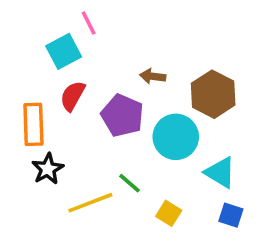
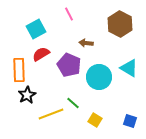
pink line: (89, 23) -> (69, 14), moved
brown hexagon: (213, 94) -> (120, 24), moved
red semicircle: (73, 96) -> (41, 54), turned 30
cyan triangle: (220, 172) -> (129, 68), moved

